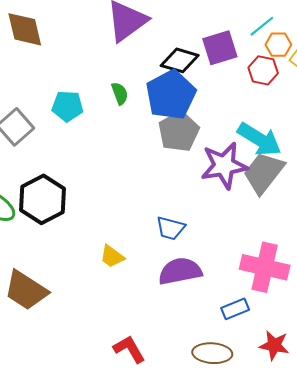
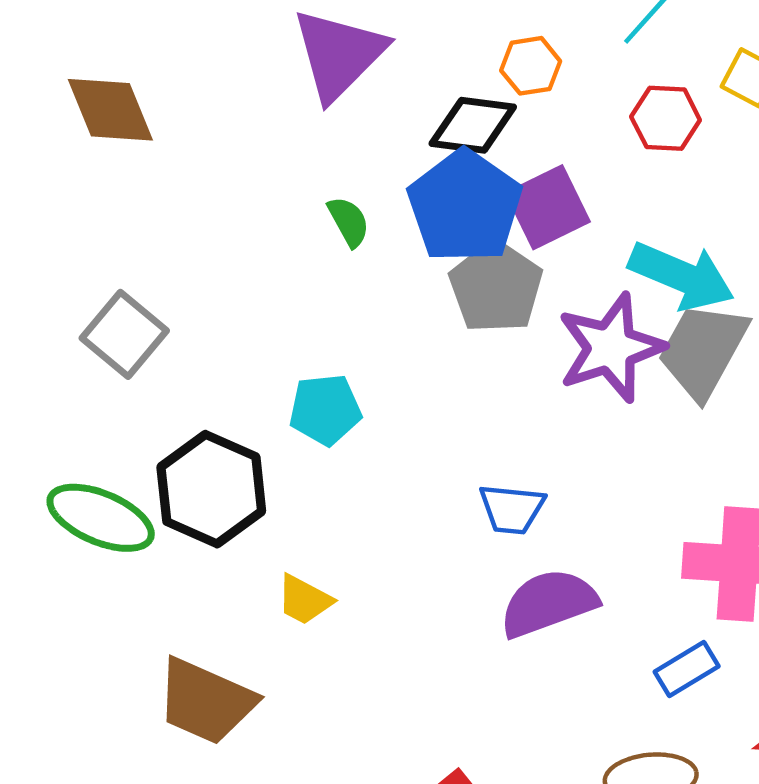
orange hexagon: (278, 45) -> (531, 66), moved
purple square: (220, 48) -> (548, 207), moved
cyan pentagon: (67, 106) -> (325, 410), moved
yellow trapezoid: (112, 256) -> (304, 600), moved

